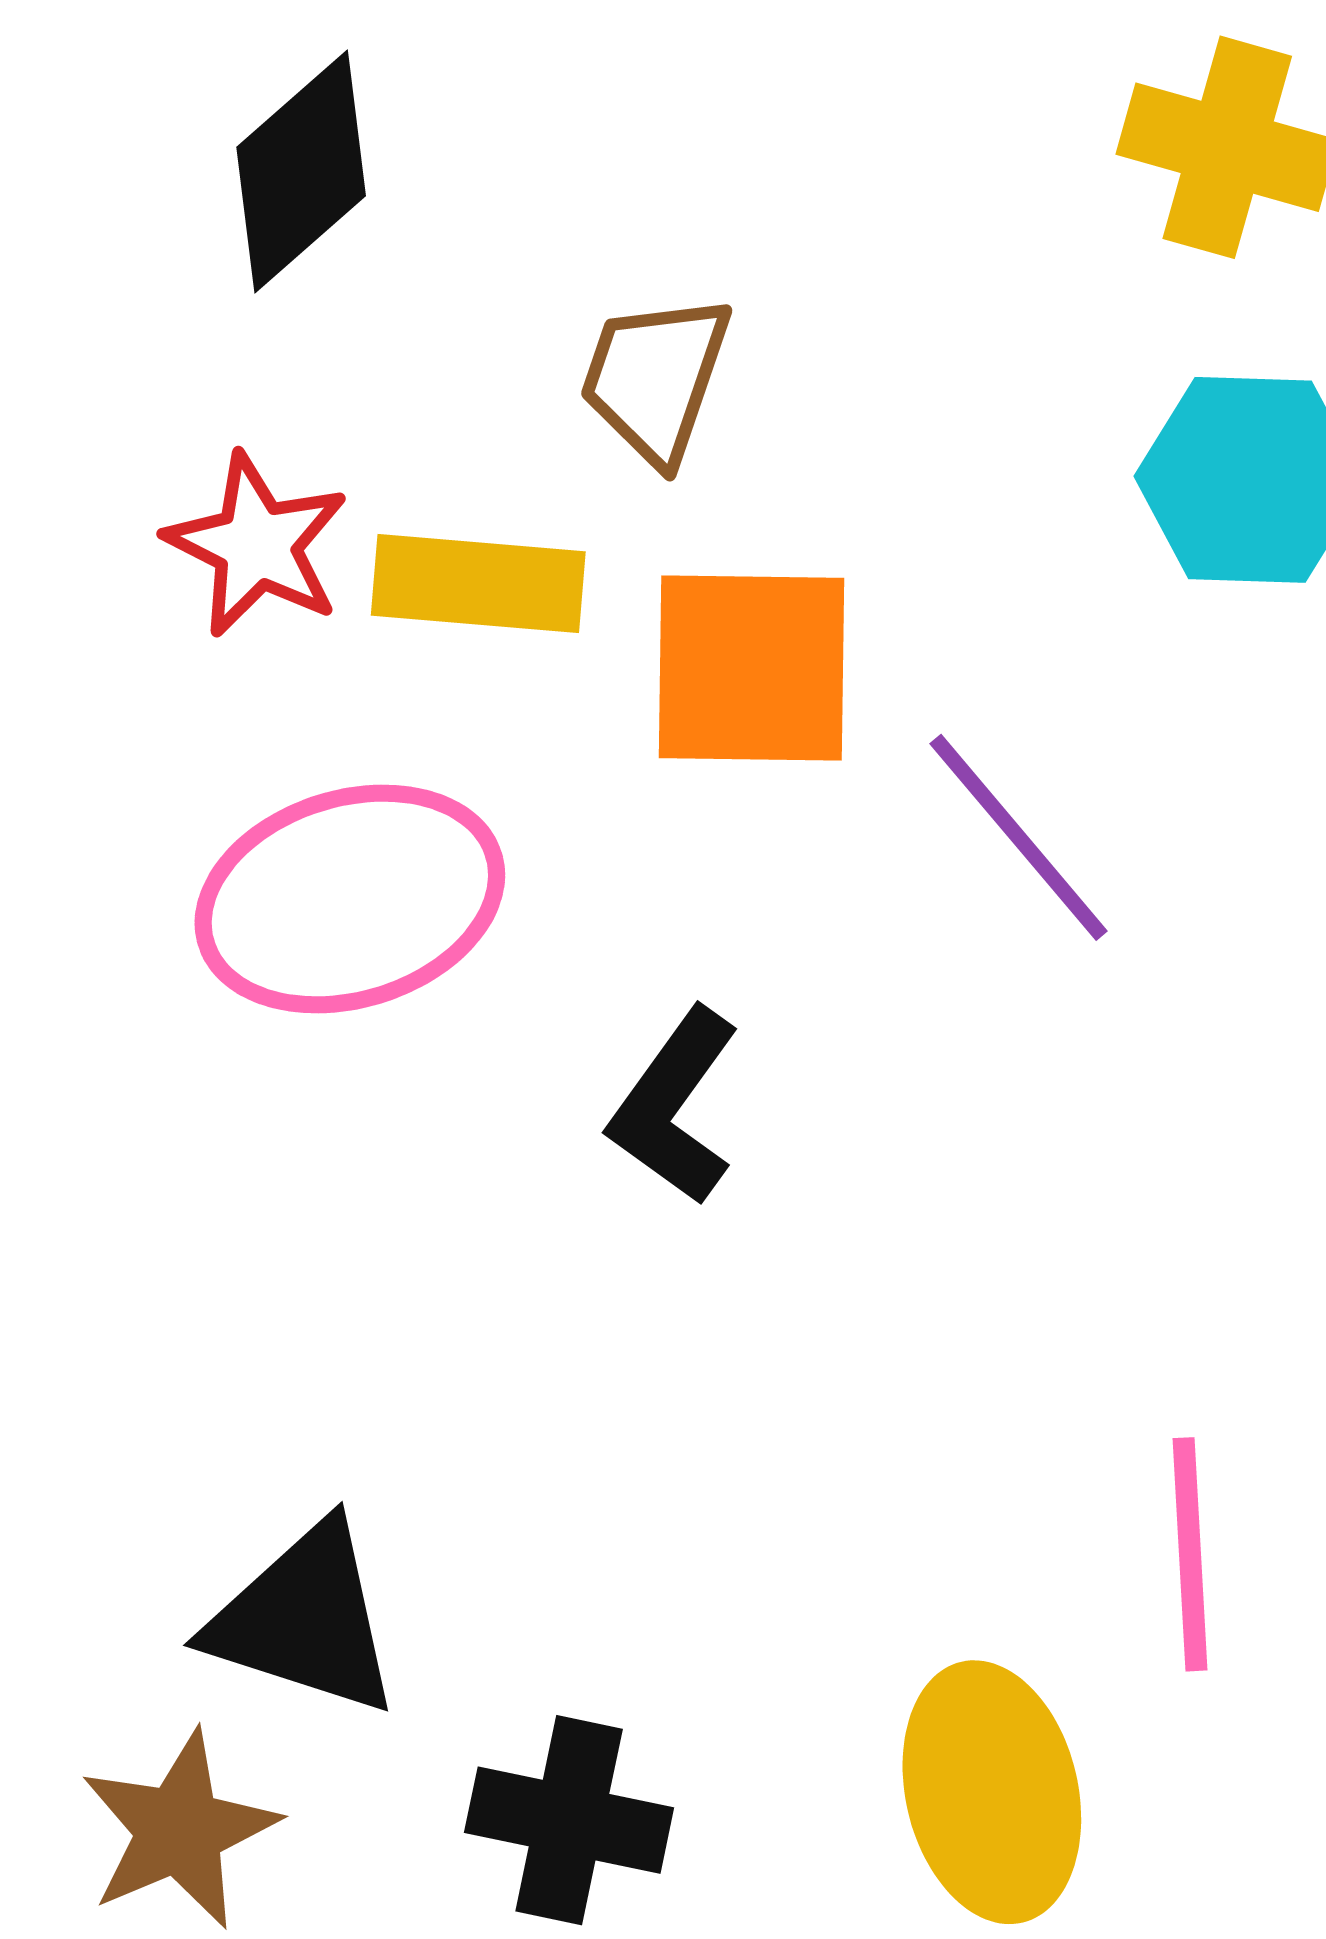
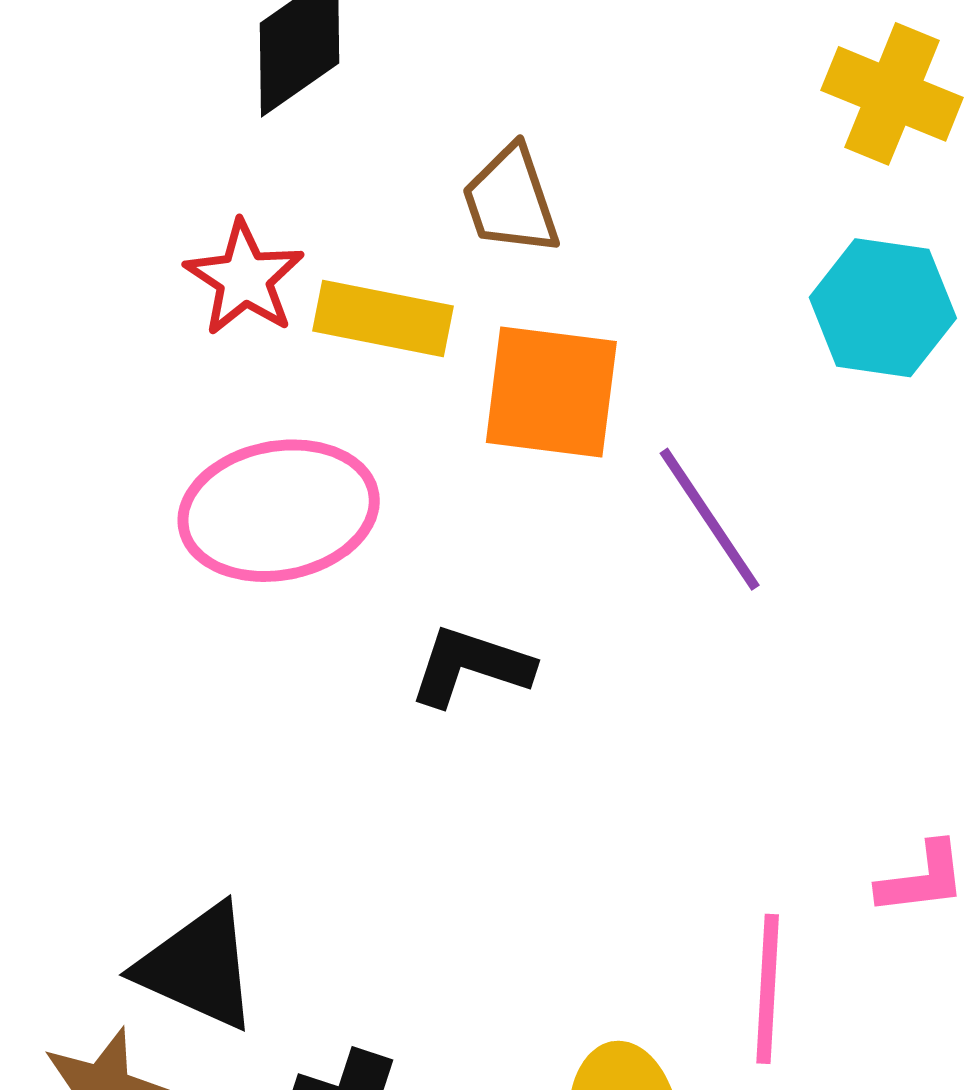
brown trapezoid: (655, 378) -> (511, 200), turned -44
black L-shape: (674, 1106) -> (471, 666), turned 66

